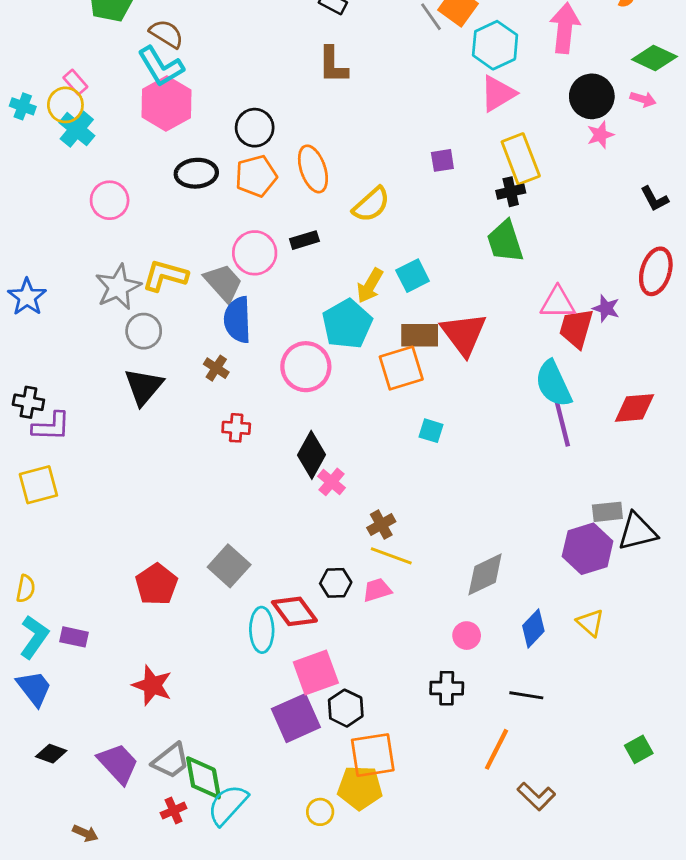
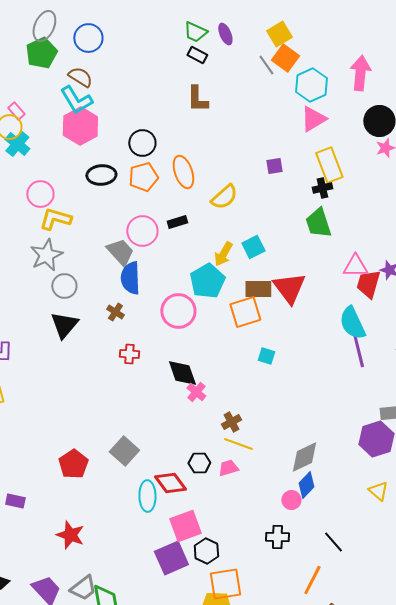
yellow L-shape: (165, 276) -> (55, 219), moved
black diamond: (312, 455) -> (182, 373), turned -48
blue diamond: (533, 628) -> (306, 485), moved
black line: (526, 695) -> (333, 542), turned 40

